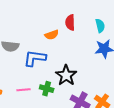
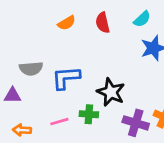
cyan semicircle: (100, 26) -> (142, 19), turned 72
orange semicircle: (52, 35) -> (67, 23), moved

